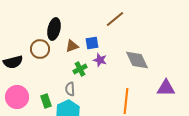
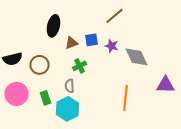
brown circle: (40, 49) -> (40, 65), moved
purple star: (100, 60) -> (112, 46), moved

